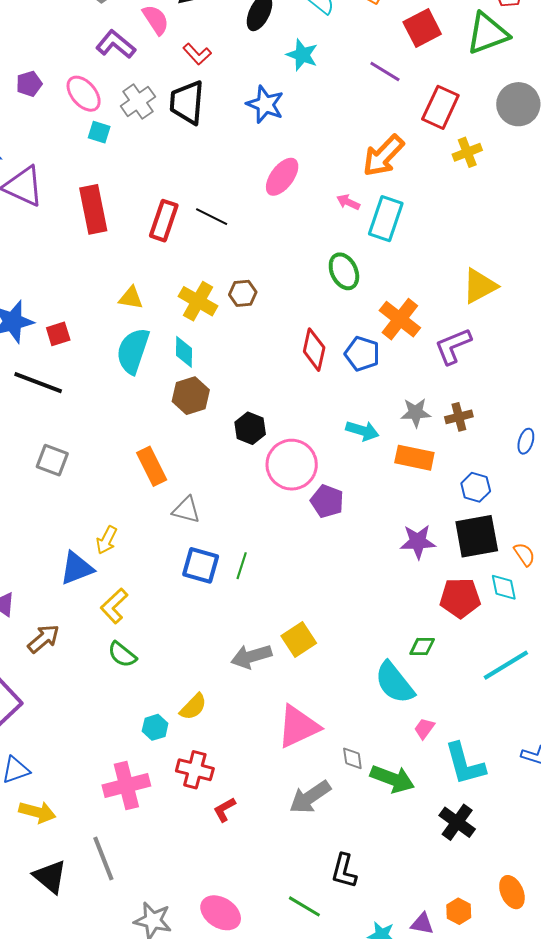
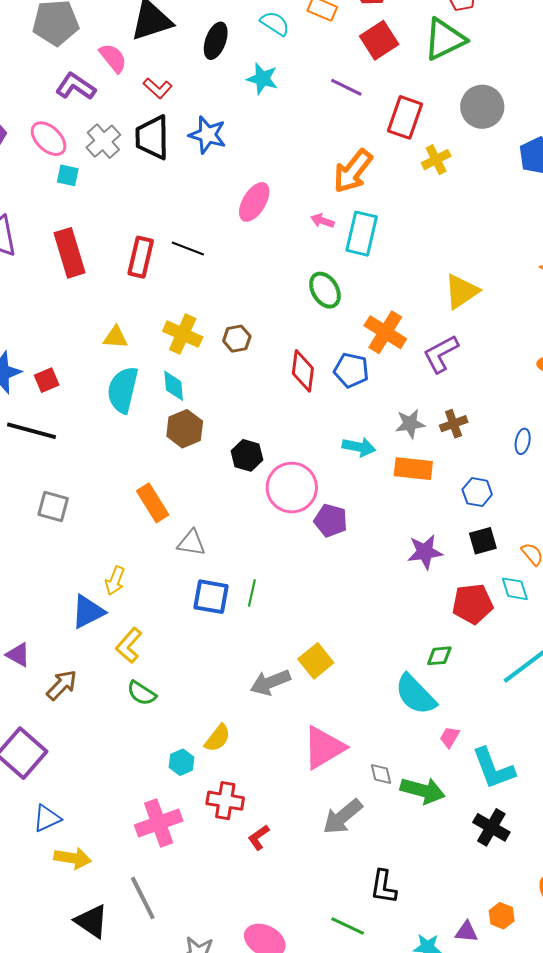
blue star: (265, 104) -> (208, 135), moved
brown hexagon: (243, 293) -> (237, 339), moved
black square: (477, 536) -> (483, 541), size x0.6

